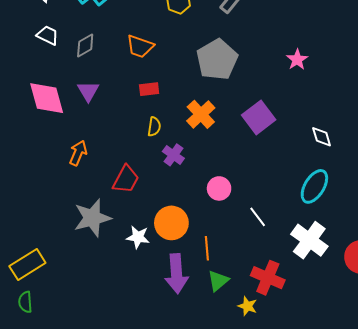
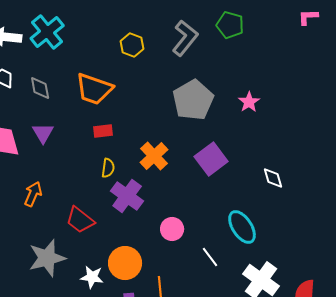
gray diamond: (85, 45) -> (40, 88), turned -70
orange trapezoid: (140, 46) -> (94, 89), size x1.4
gray pentagon: (217, 60) -> (193, 100), moved
purple cross: (173, 155) -> (127, 196), size x1.5
red trapezoid: (126, 179) -> (80, 220), turned 100
cyan ellipse: (314, 186) -> (242, 227), moved, turned -64

